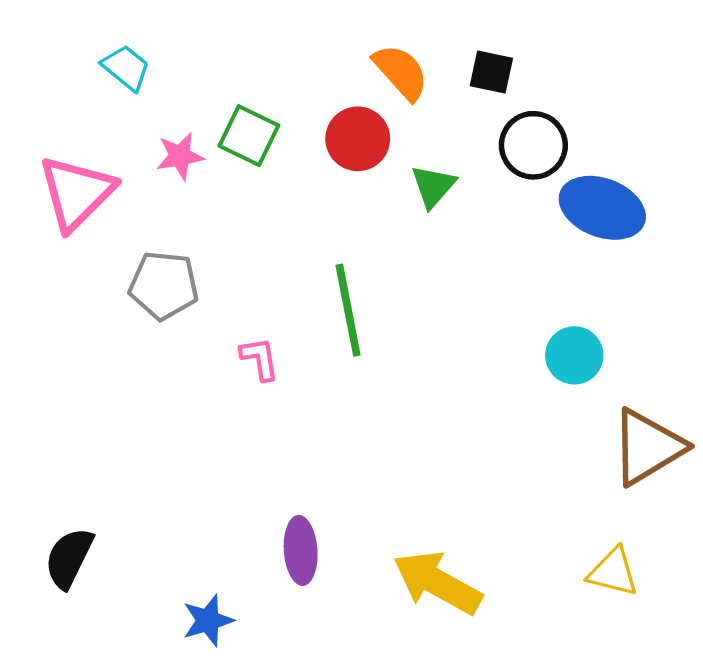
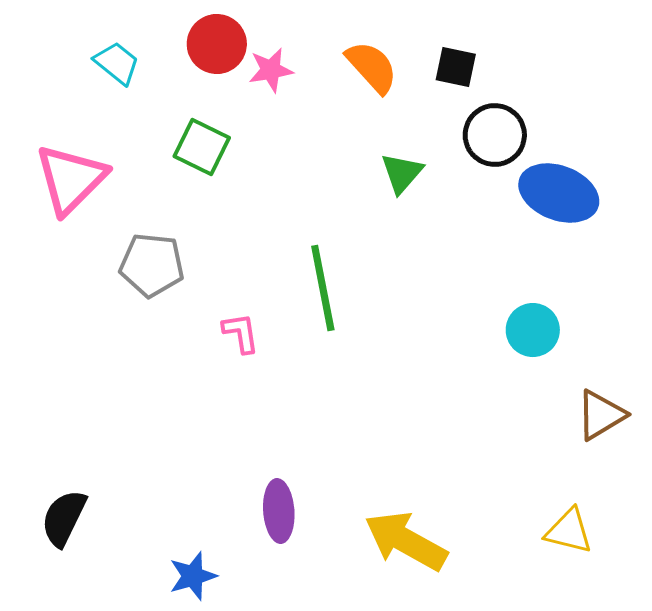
green square: (249, 136) -> (202, 147), moved
red circle: (358, 139) -> (217, 44), moved
pink star: (180, 156) -> (271, 70), moved
brown triangle: (648, 447) -> (601, 415), size x0.7

